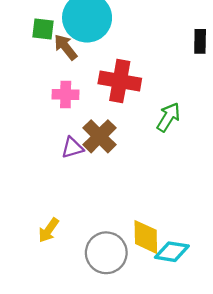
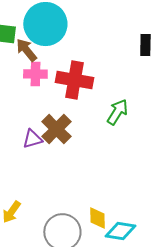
pink cross: (66, 95) -> (35, 74), moved
yellow diamond: (146, 237) -> (97, 218), size x0.7

